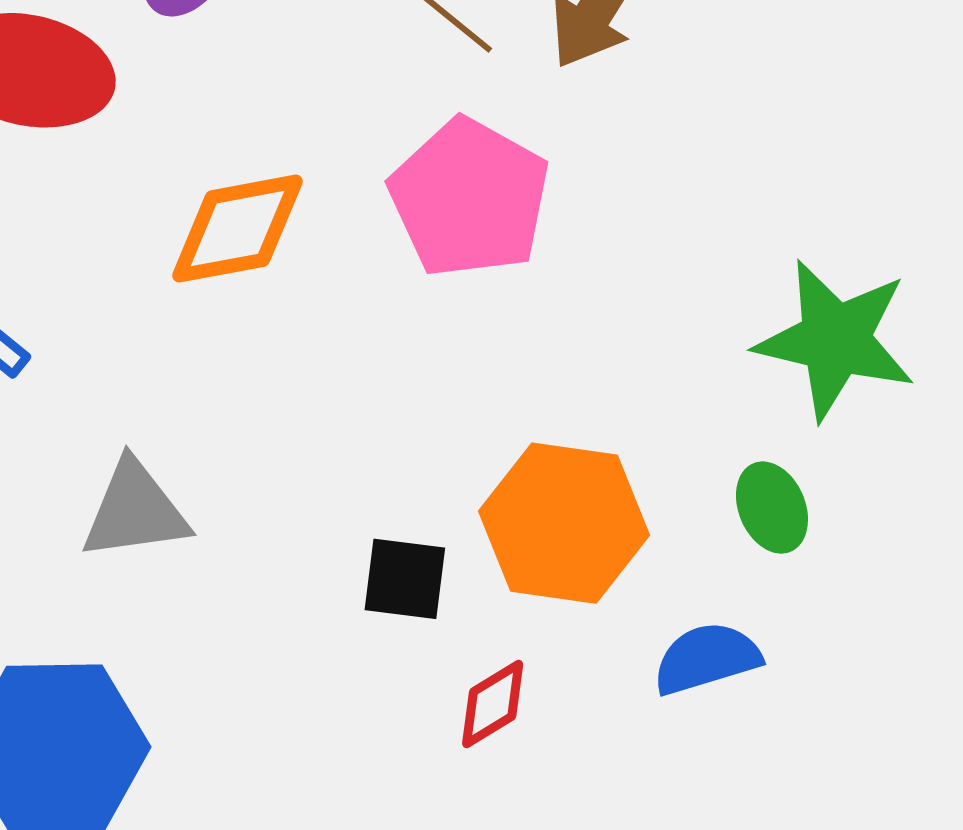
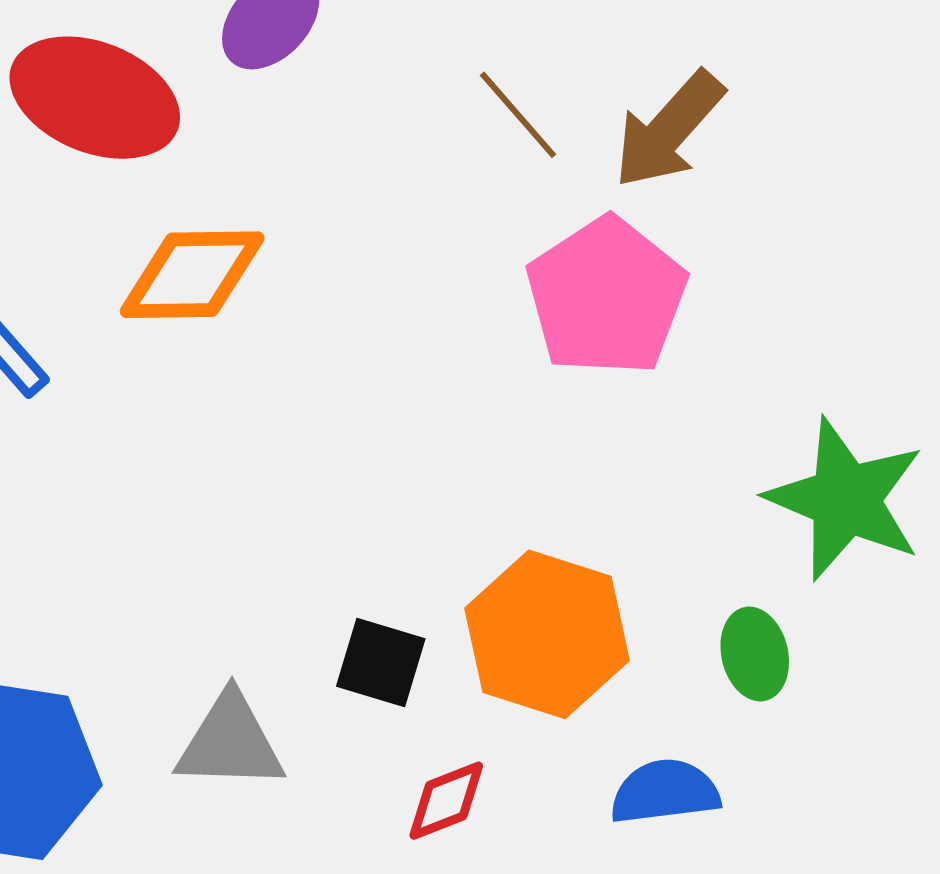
pink pentagon: (470, 198) -> (606, 297), moved
orange diamond: (237, 229) -> (192, 275), moved
gray triangle: (135, 510) -> (230, 742), moved

